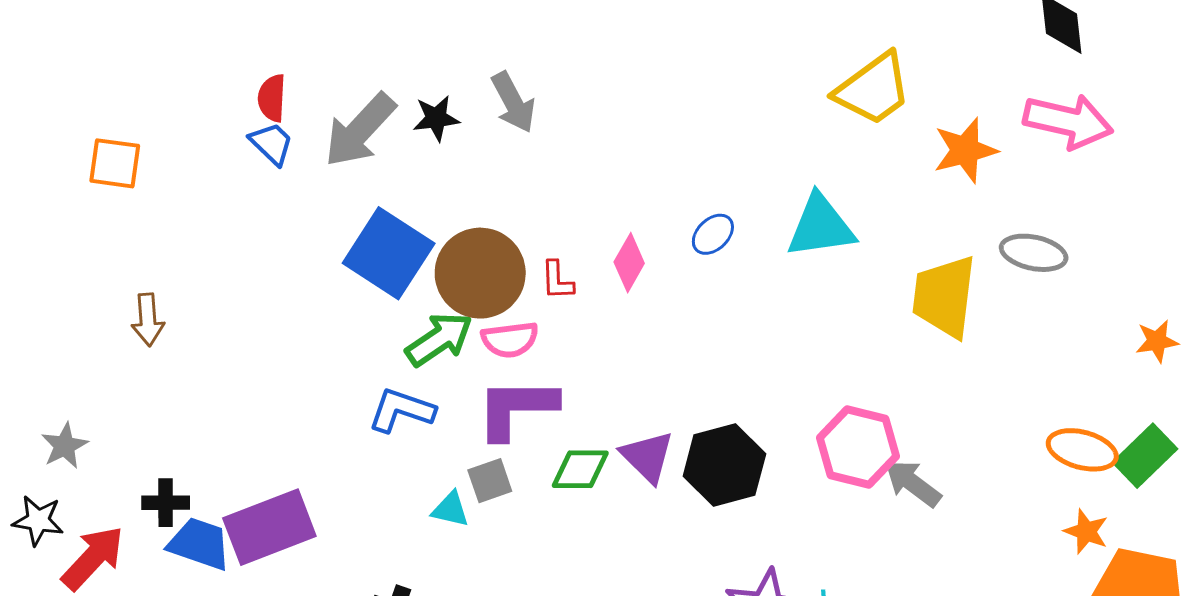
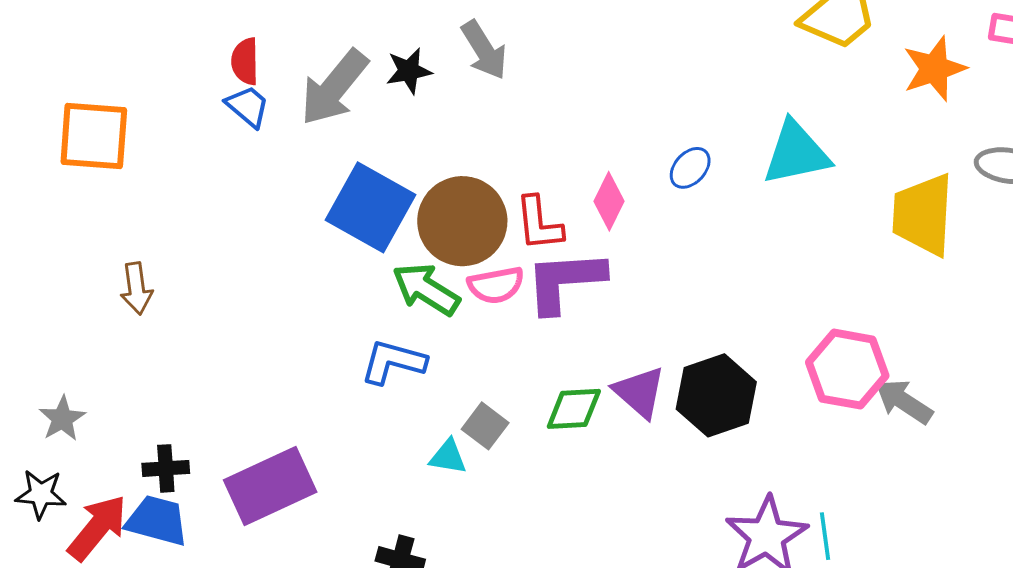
orange square: (115, 163) -> (94, 136), size x1.4
red L-shape: (557, 280) -> (539, 223), size x1.4
green arrow: (439, 339) -> (426, 289), turned -110
purple L-shape: (516, 408) -> (565, 281), moved
gray square: (490, 481) -> (485, 426), turned -30
blue trapezoid: (199, 544) -> (157, 521), moved

